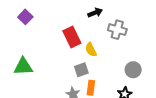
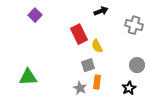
gray cross: (117, 30) -> (134, 25), moved
green triangle: (23, 67) -> (28, 77), moved

